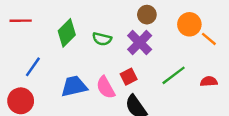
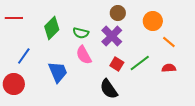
orange line: (209, 39) -> (169, 42), moved
red square: (129, 77) -> (117, 64), moved, turned -32
blue trapezoid: (74, 86) -> (58, 72), turned 80
pink semicircle: (106, 87) -> (84, 55), moved

